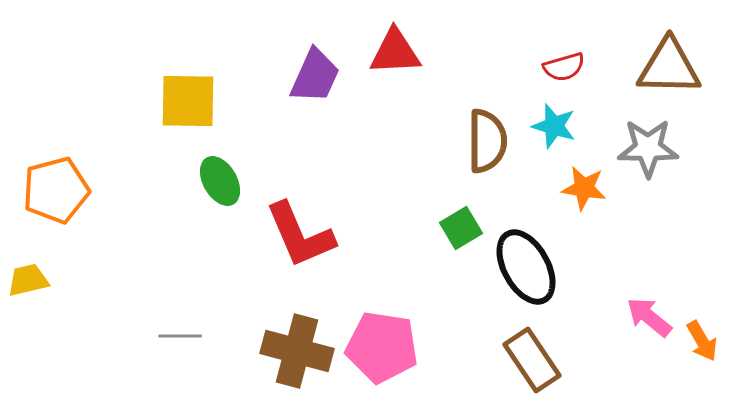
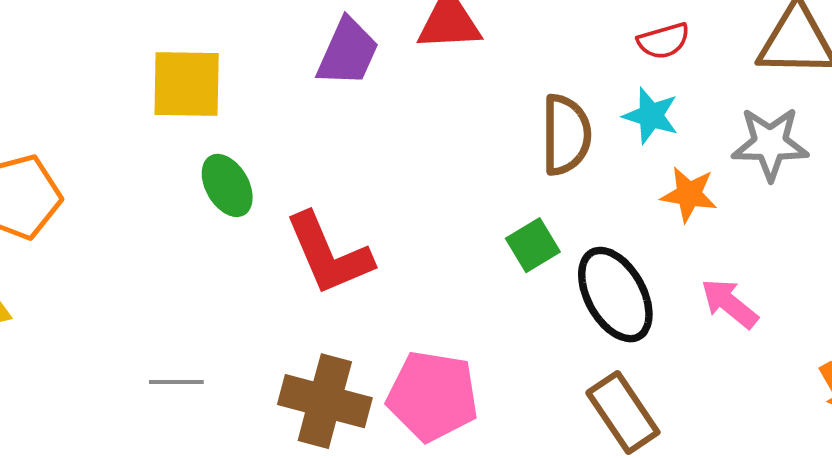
pink arrow: (649, 317) -> (729, 303), moved

